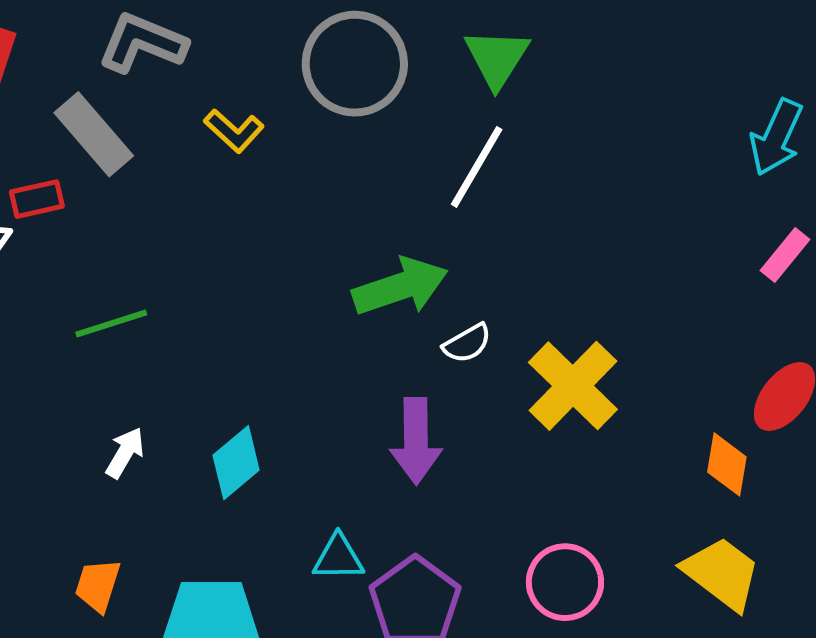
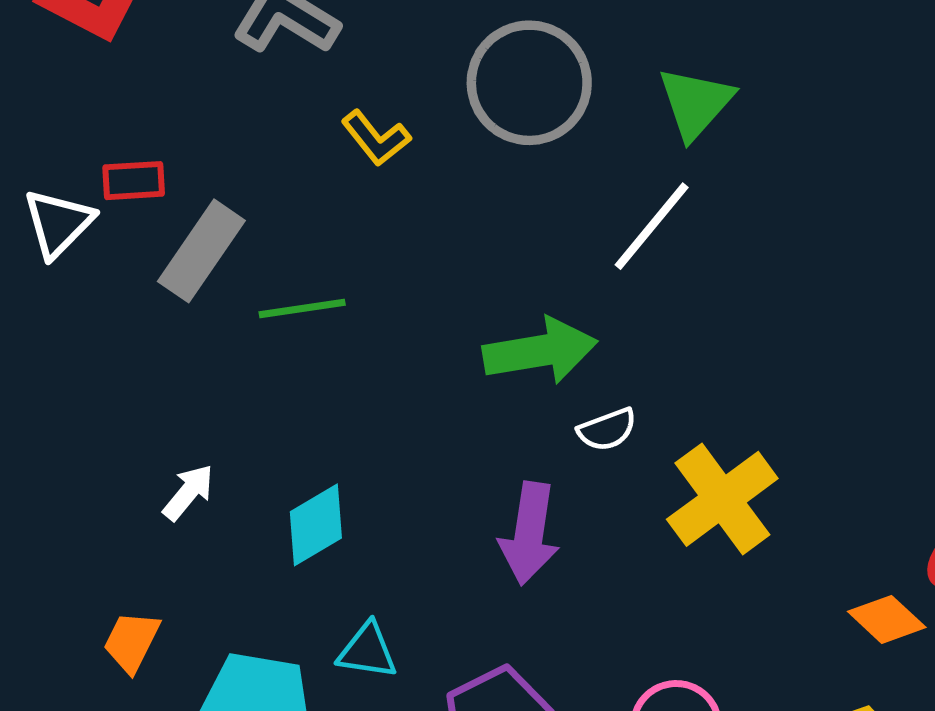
gray rectangle: (94, 134) -> (201, 251), moved, turned 66
green line: (111, 323) -> (302, 309), moved
orange diamond: (727, 464) -> (887, 619), turned -66
cyan triangle: (338, 558) -> (367, 651), moved

